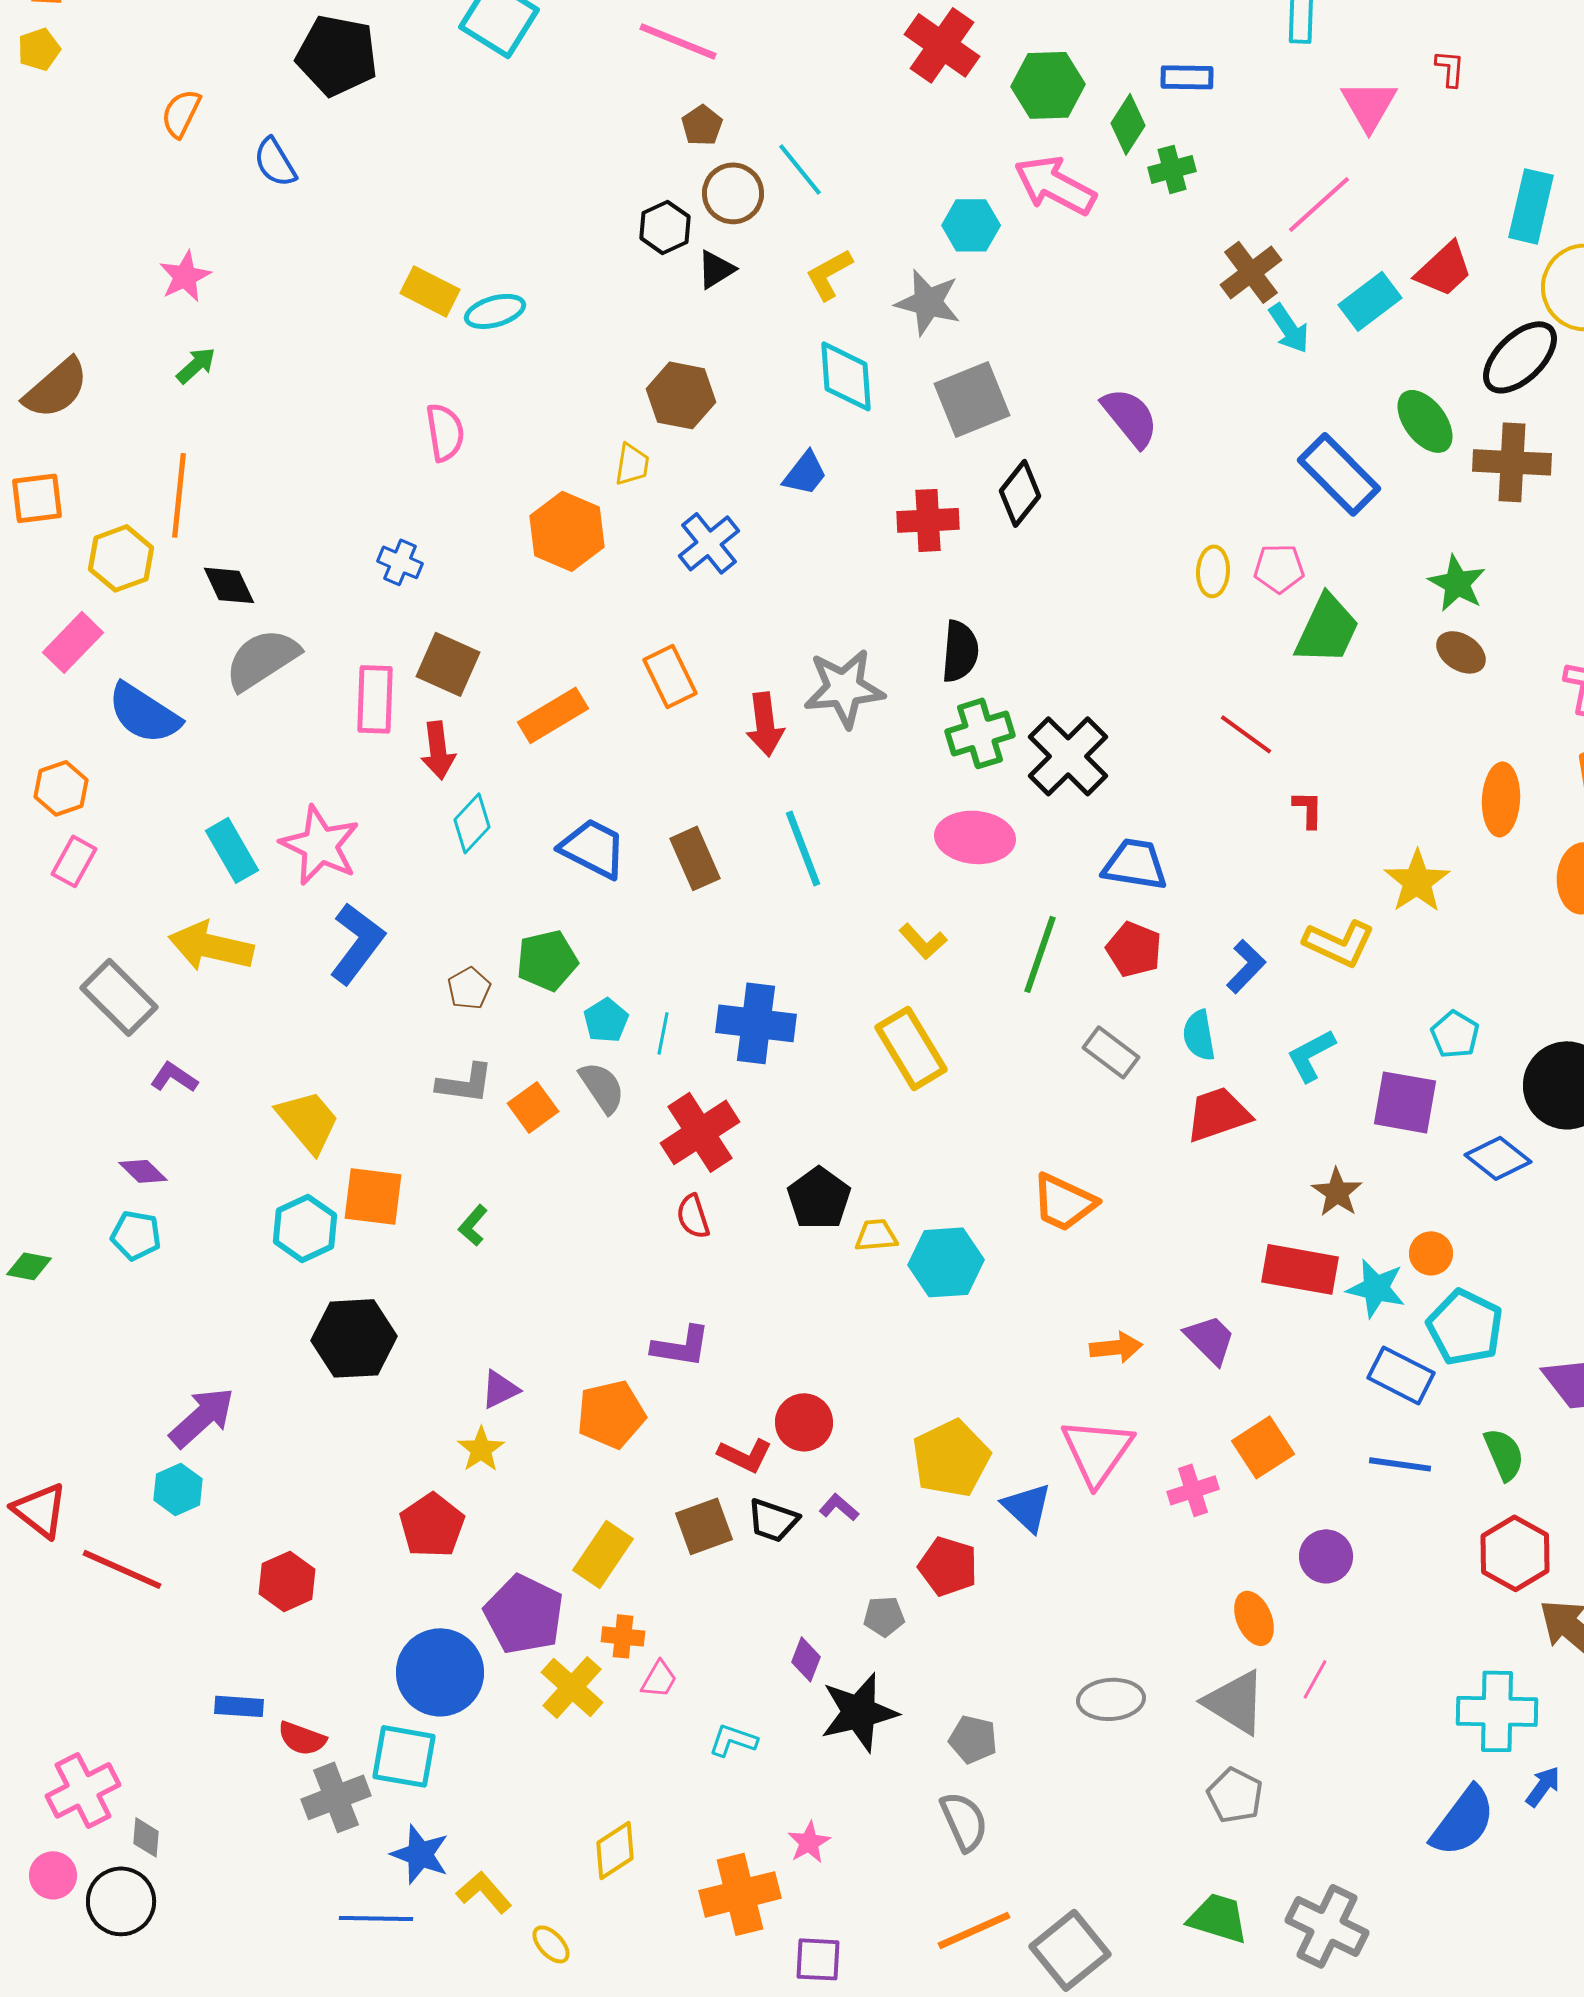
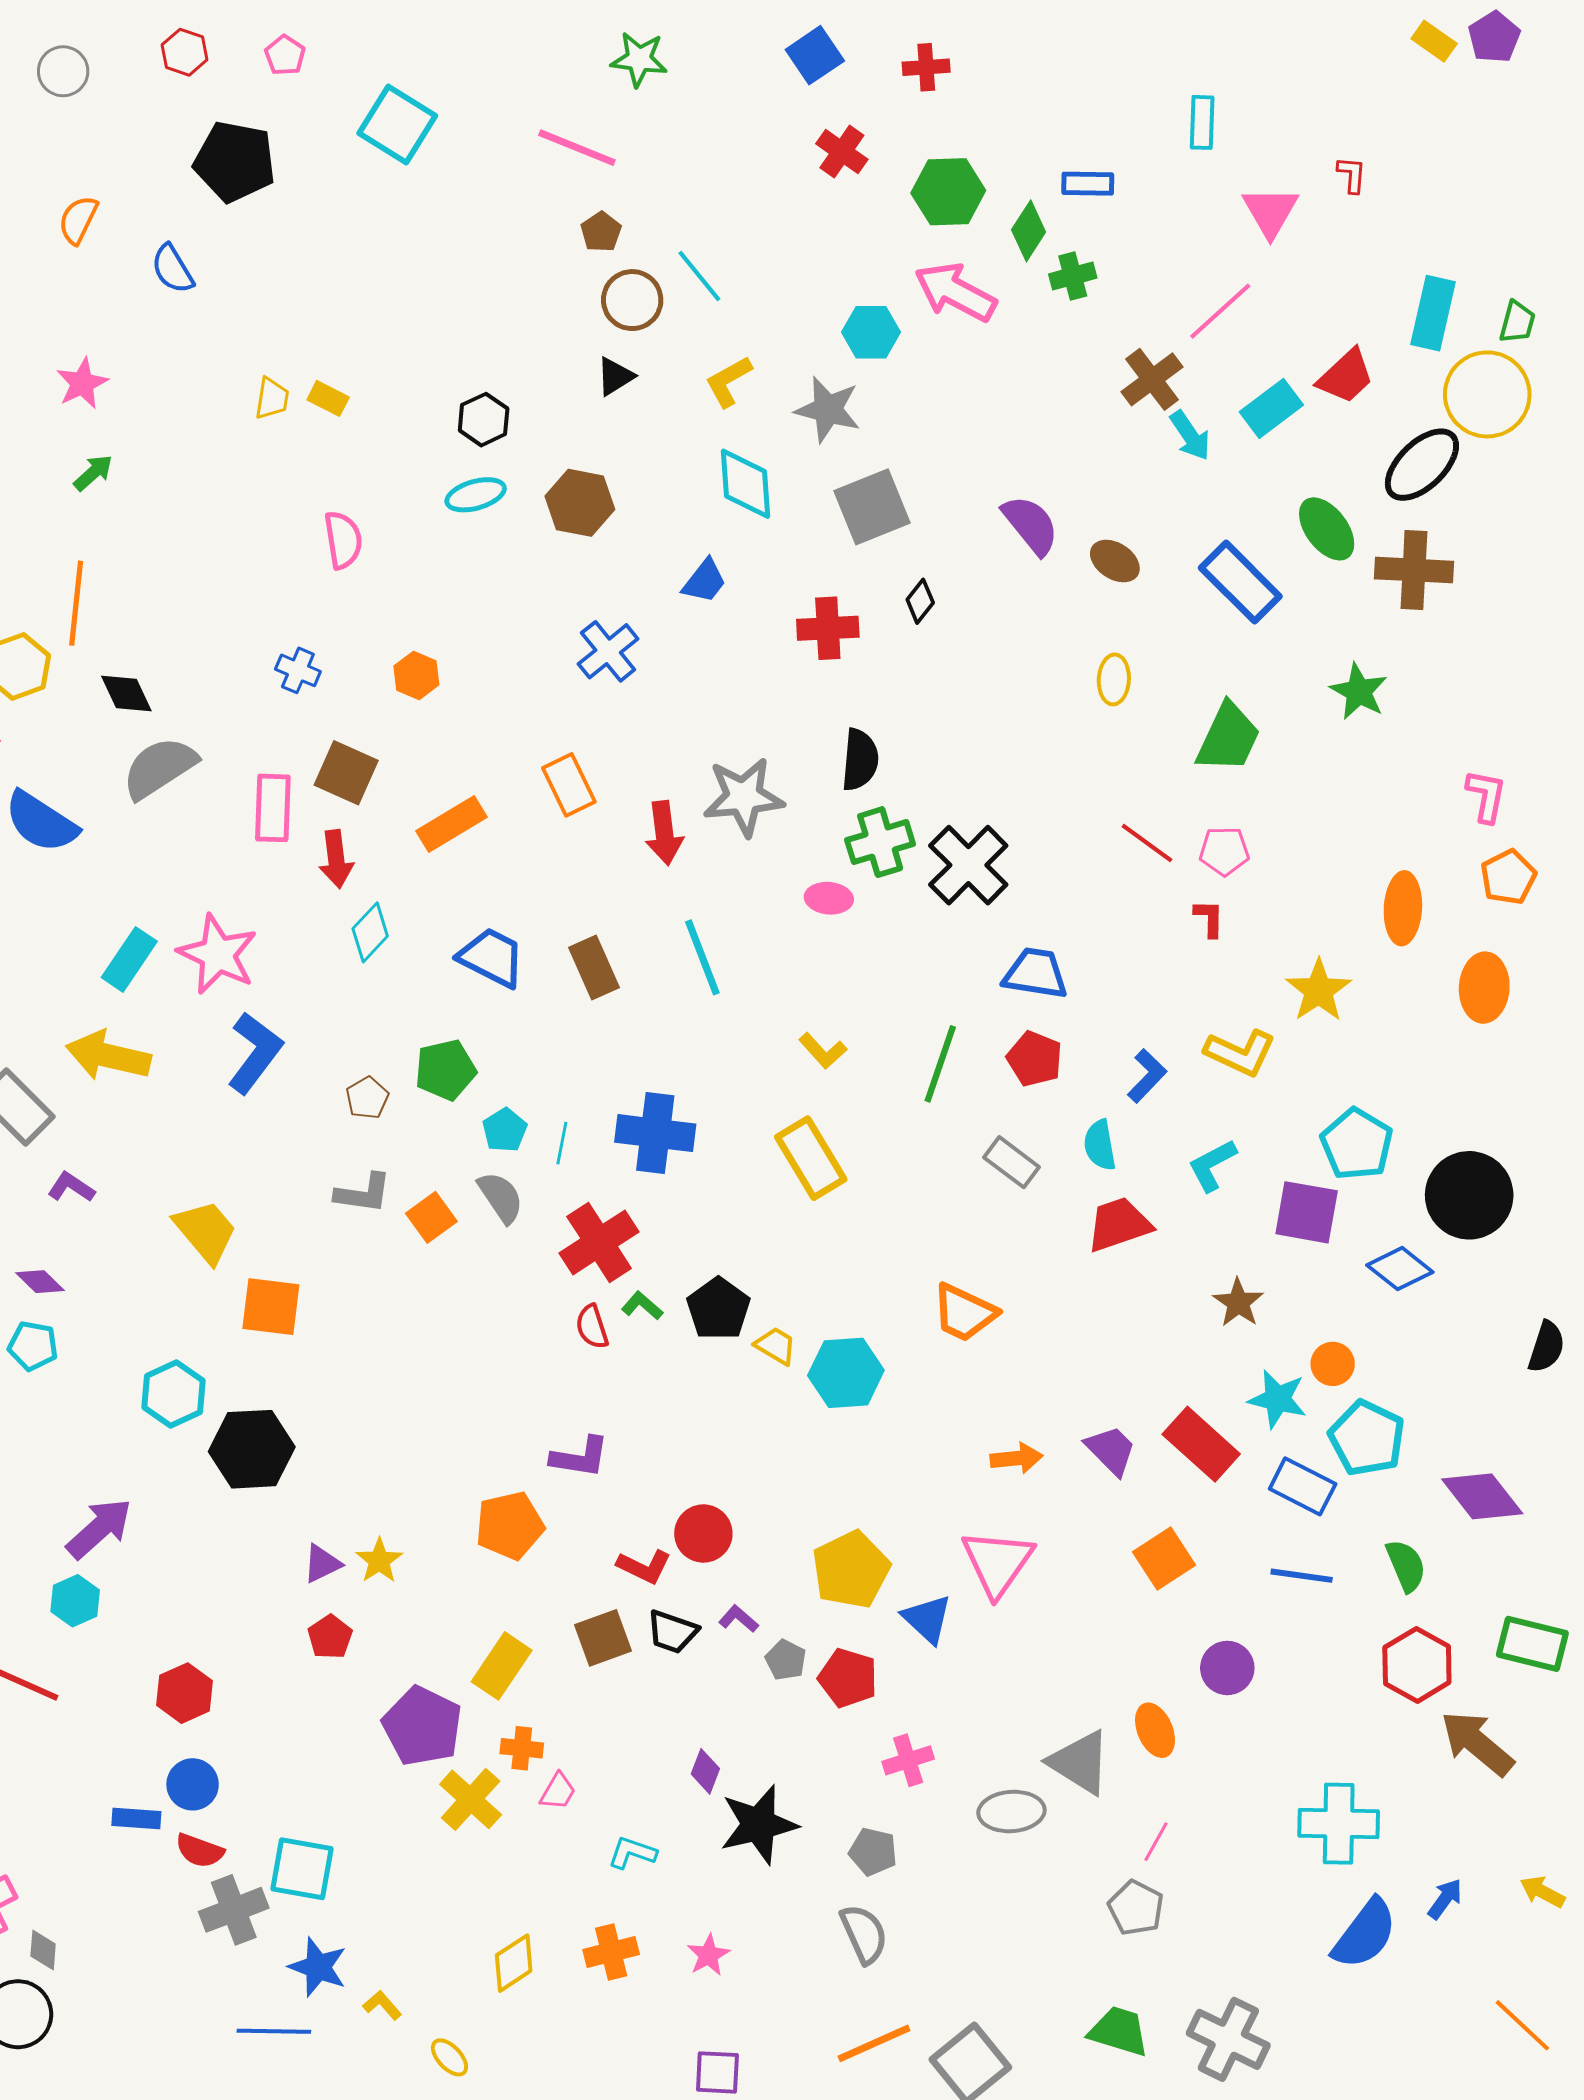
red cross: (942, 45) -> (842, 152), size x0.7
black hexagon: (665, 227) -> (484, 420), moved
yellow rectangle: (430, 291) -> (328, 398), size x0.7
cyan ellipse: (495, 311) -> (476, 495), moved
yellow trapezoid: (632, 464) -> (272, 398), moved
black diamond: (1020, 493) -> (920, 601), size x0.7
orange hexagon: (567, 531) -> (416, 675), moved, size x0.6
pink pentagon: (1279, 568) -> (1224, 851), moved
brown ellipse: (1461, 652) -> (1115, 561), moved
pink ellipse: (975, 837) -> (829, 898), moved, size x0.6
cyan rectangle: (232, 850) -> (129, 959), turned 64
cyan pentagon: (1455, 1034) -> (1357, 1144), size x1.5
green L-shape: (473, 1225) -> (642, 1306), moved, turned 90
cyan hexagon: (305, 1228) -> (173, 1394), moved
yellow trapezoid: (876, 1235) -> (776, 1346), turned 36
red rectangle: (1300, 1269) -> (1201, 1444), moved, turned 32
purple triangle: (500, 1389) -> (322, 1564), moved
pink cross: (1193, 1490) -> (908, 1760), moved
red pentagon: (432, 1525) -> (330, 1637), size x0.7
gray pentagon: (884, 1616) -> (786, 1660), moved, turned 30
blue circle: (440, 1672) -> (193, 1784), moved, size x0.6
pink line: (1315, 1679) -> (1156, 1842), moved
gray triangle: (1235, 1702) -> (1080, 1762), moved
cyan cross: (1497, 1711) -> (1339, 1824), moved
yellow L-shape: (484, 1892) -> (382, 2005), size x0.7
orange cross: (740, 1894) -> (611, 1952), moved, size x0.7

